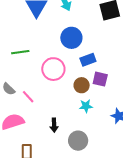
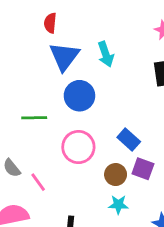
blue circle: (71, 38) -> (79, 96), moved
blue rectangle: (88, 60) -> (129, 139), turned 56

